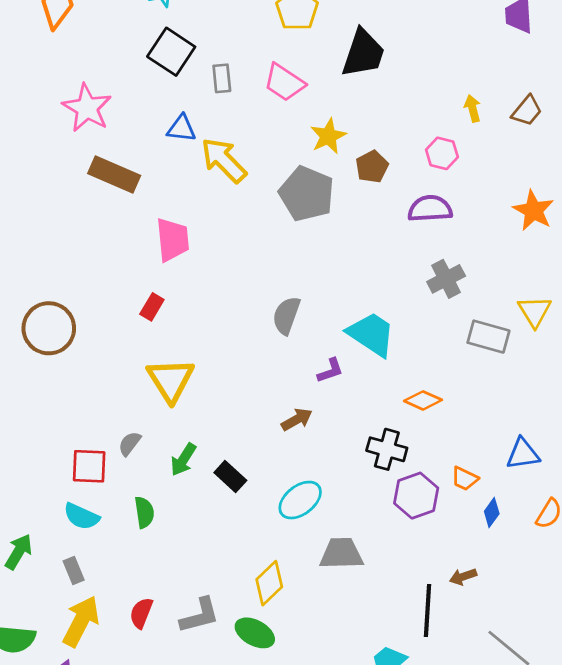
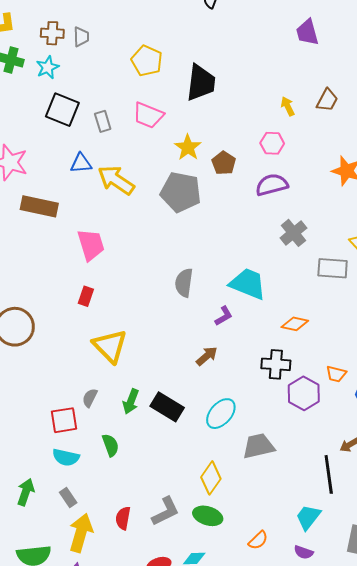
black rectangle: (230, 477) -> (167, 407), size x1.4

